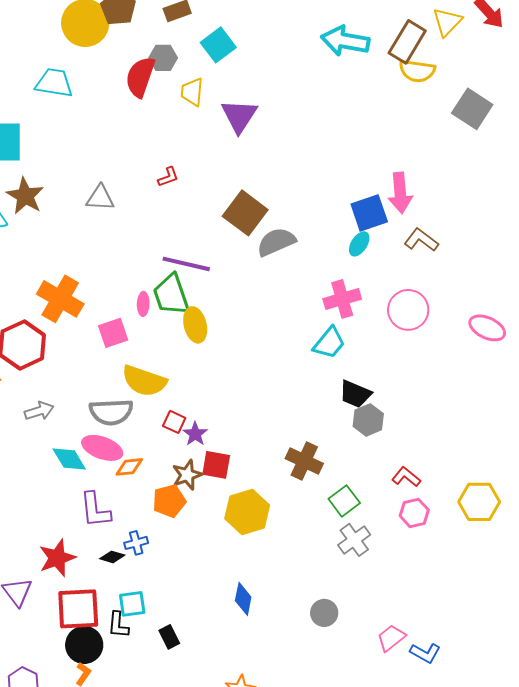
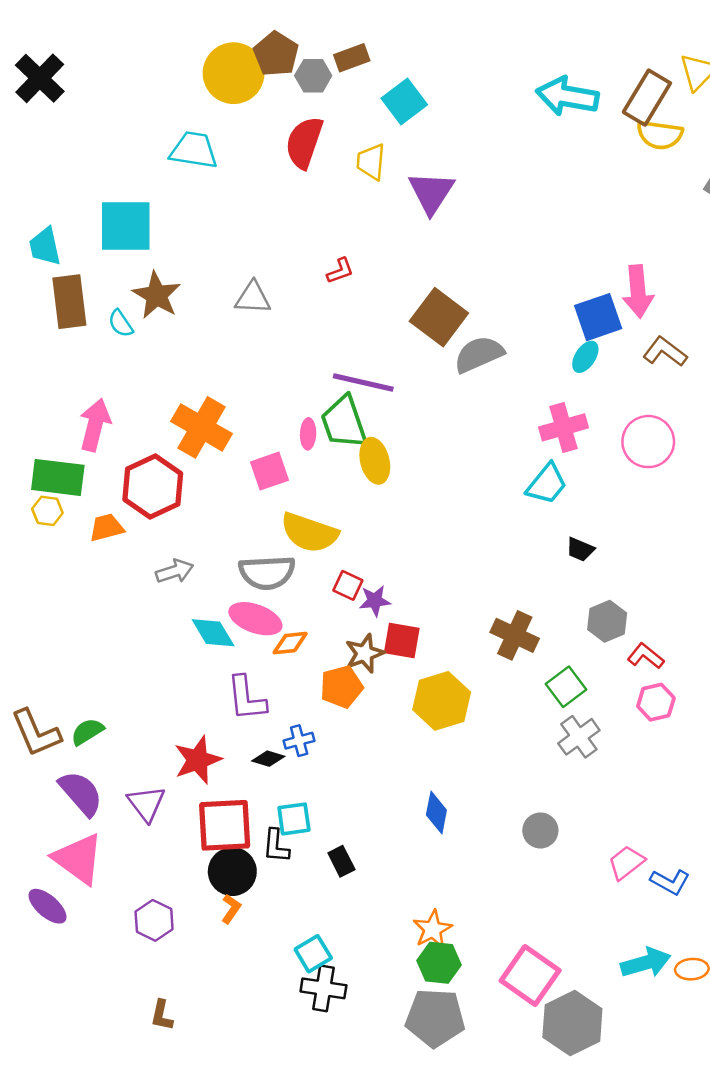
gray hexagon: (163, 58) -> (313, 76), moved
black trapezoid: (355, 394) -> (580, 549), size x0.7
gray hexagon: (368, 420) -> (607, 621), moved
purple star: (195, 434) -> (375, 601), turned 30

